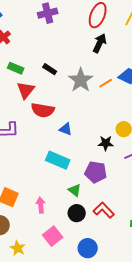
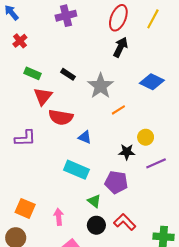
orange line: (106, 83) -> (118, 110), moved

